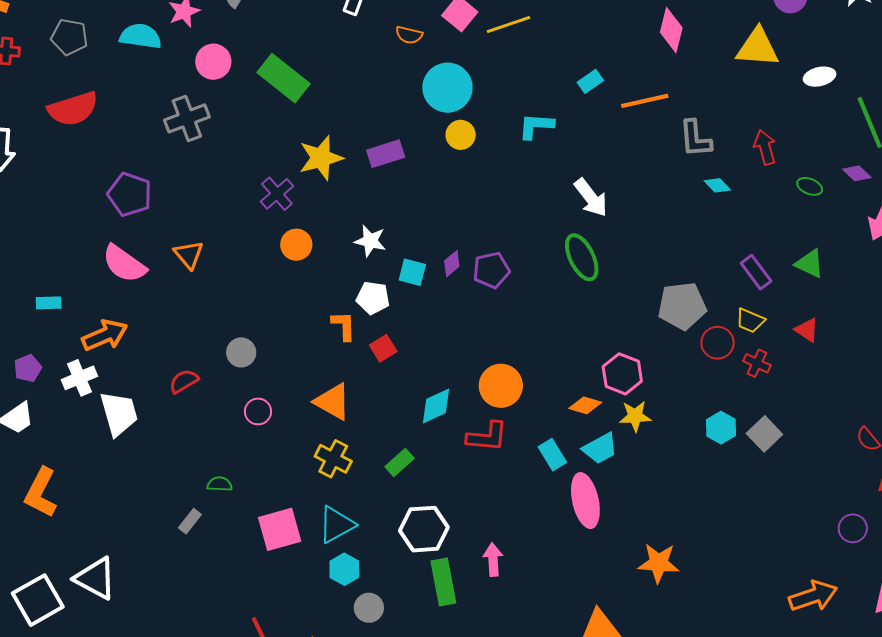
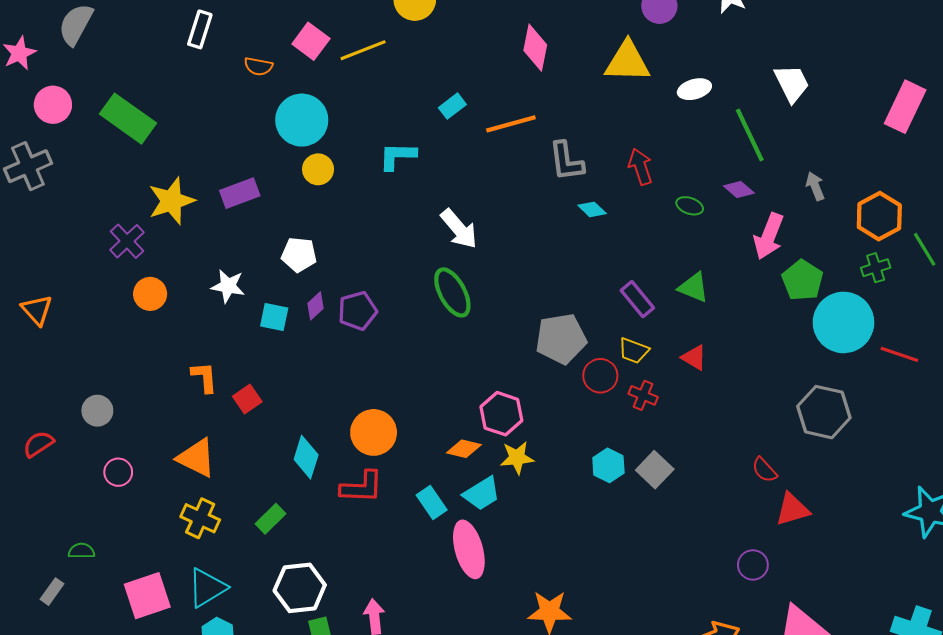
white pentagon: (373, 298) -> (299, 255), moved
cyan diamond: (436, 406) -> (306, 457), turned -45

